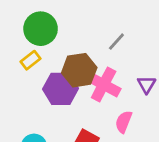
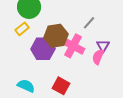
gray line: (116, 42) -> (89, 23), moved
pink semicircle: (124, 122) -> (98, 57), moved

